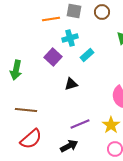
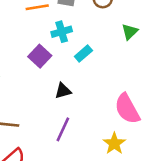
purple line: (80, 124) -> (63, 129), moved, turned -42

